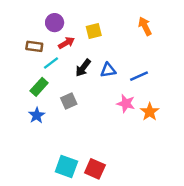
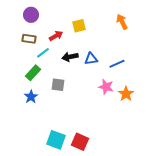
purple circle: (55, 23) -> (31, 15), moved
black arrow: (83, 68) -> (70, 57), turned 42
gray square: (69, 101) -> (58, 85), turned 32

